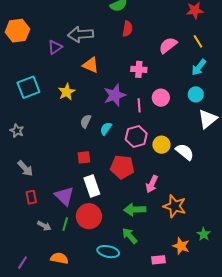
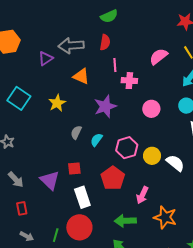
red semicircle: (127, 29) -> (105, 42), moved
cyan square: (28, 87) -> (19, 98), turned -35
pink line: (139, 105) -> (115, 65), moved
red pentagon: (122, 167) -> (113, 178), turned 30
purple triangle: (64, 196) -> (50, 180), moved
gray arrow: (44, 226) -> (27, 236), moved

